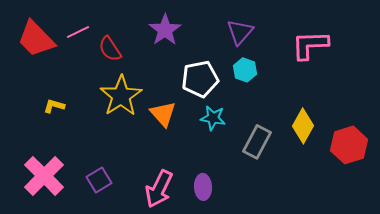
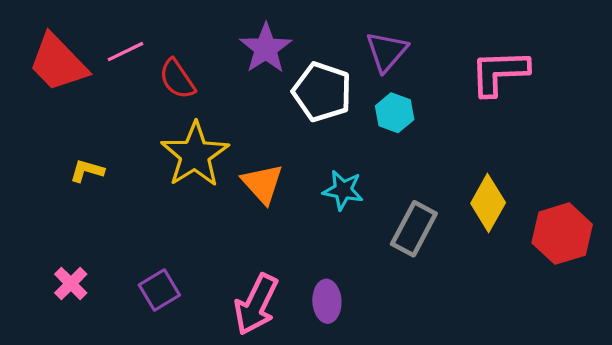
white pentagon: (200, 79) -> (322, 92), moved, turned 30
pink cross: (44, 176) -> (71, 284), size x0.5

